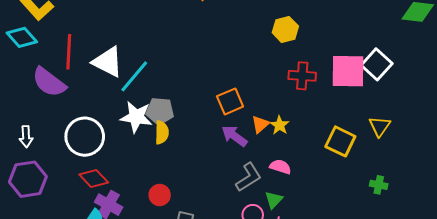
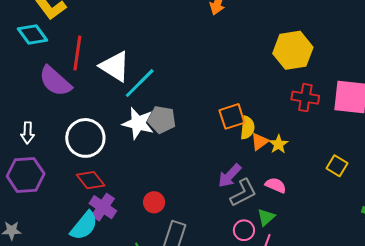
yellow hexagon: (285, 29) -> (293, 50), size x1.5
yellow semicircle: (162, 132) -> (247, 128), moved
purple arrow: (234, 136) -> (230, 176), moved, turned -88
yellow square: (340, 141) -> (337, 166), size x0.7

